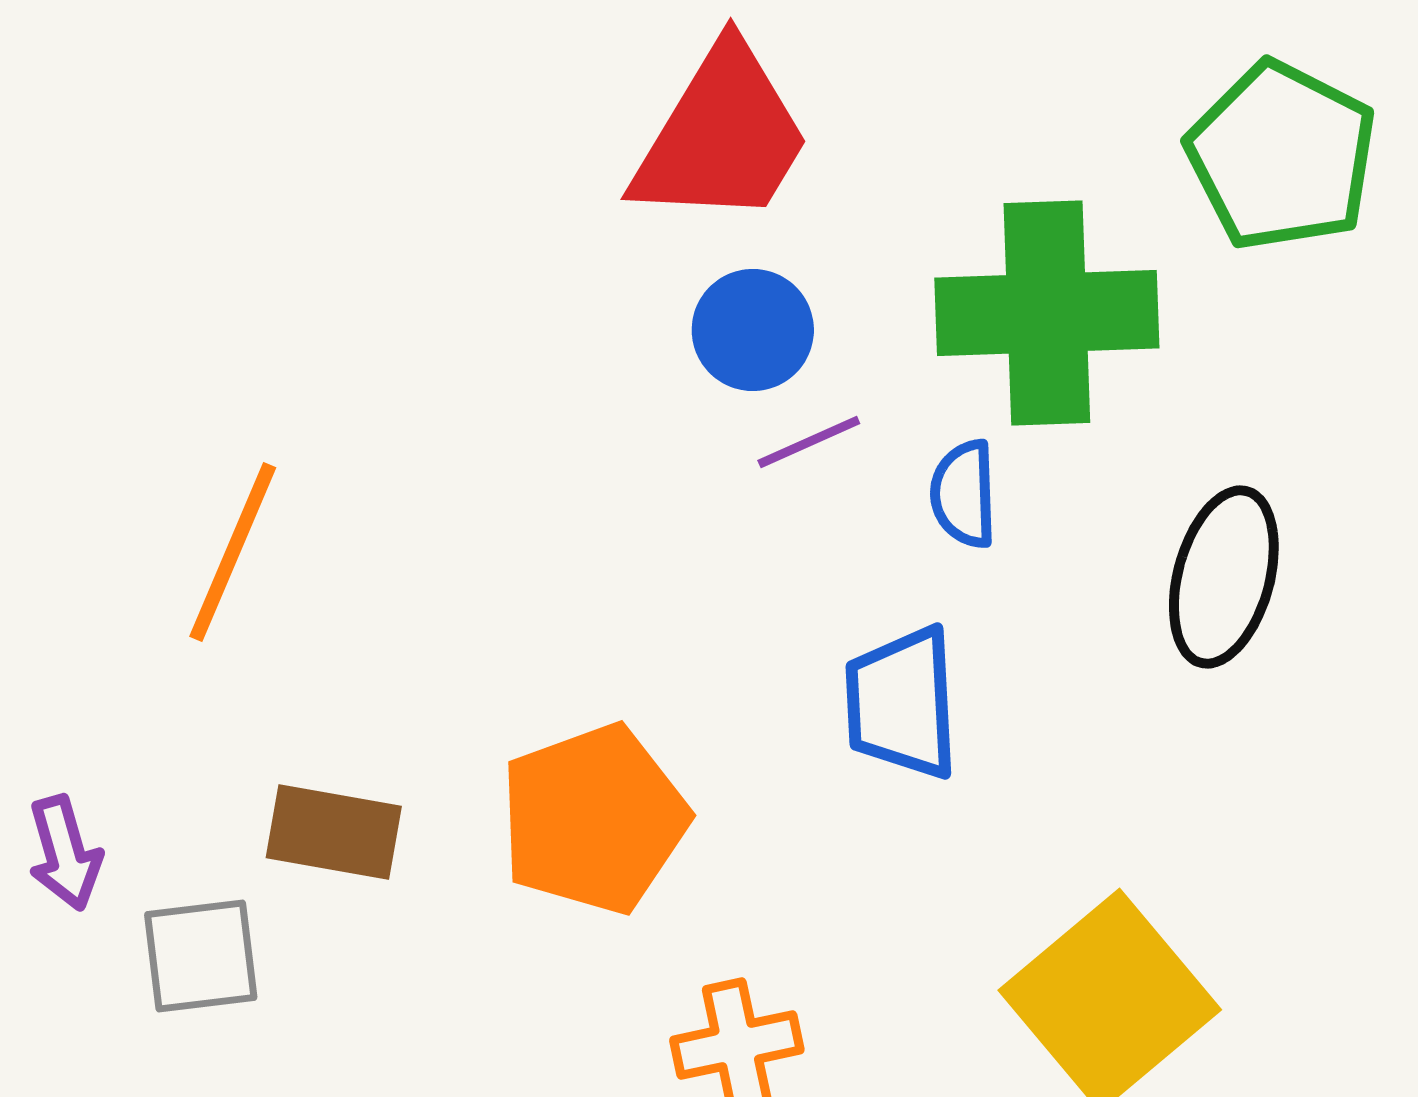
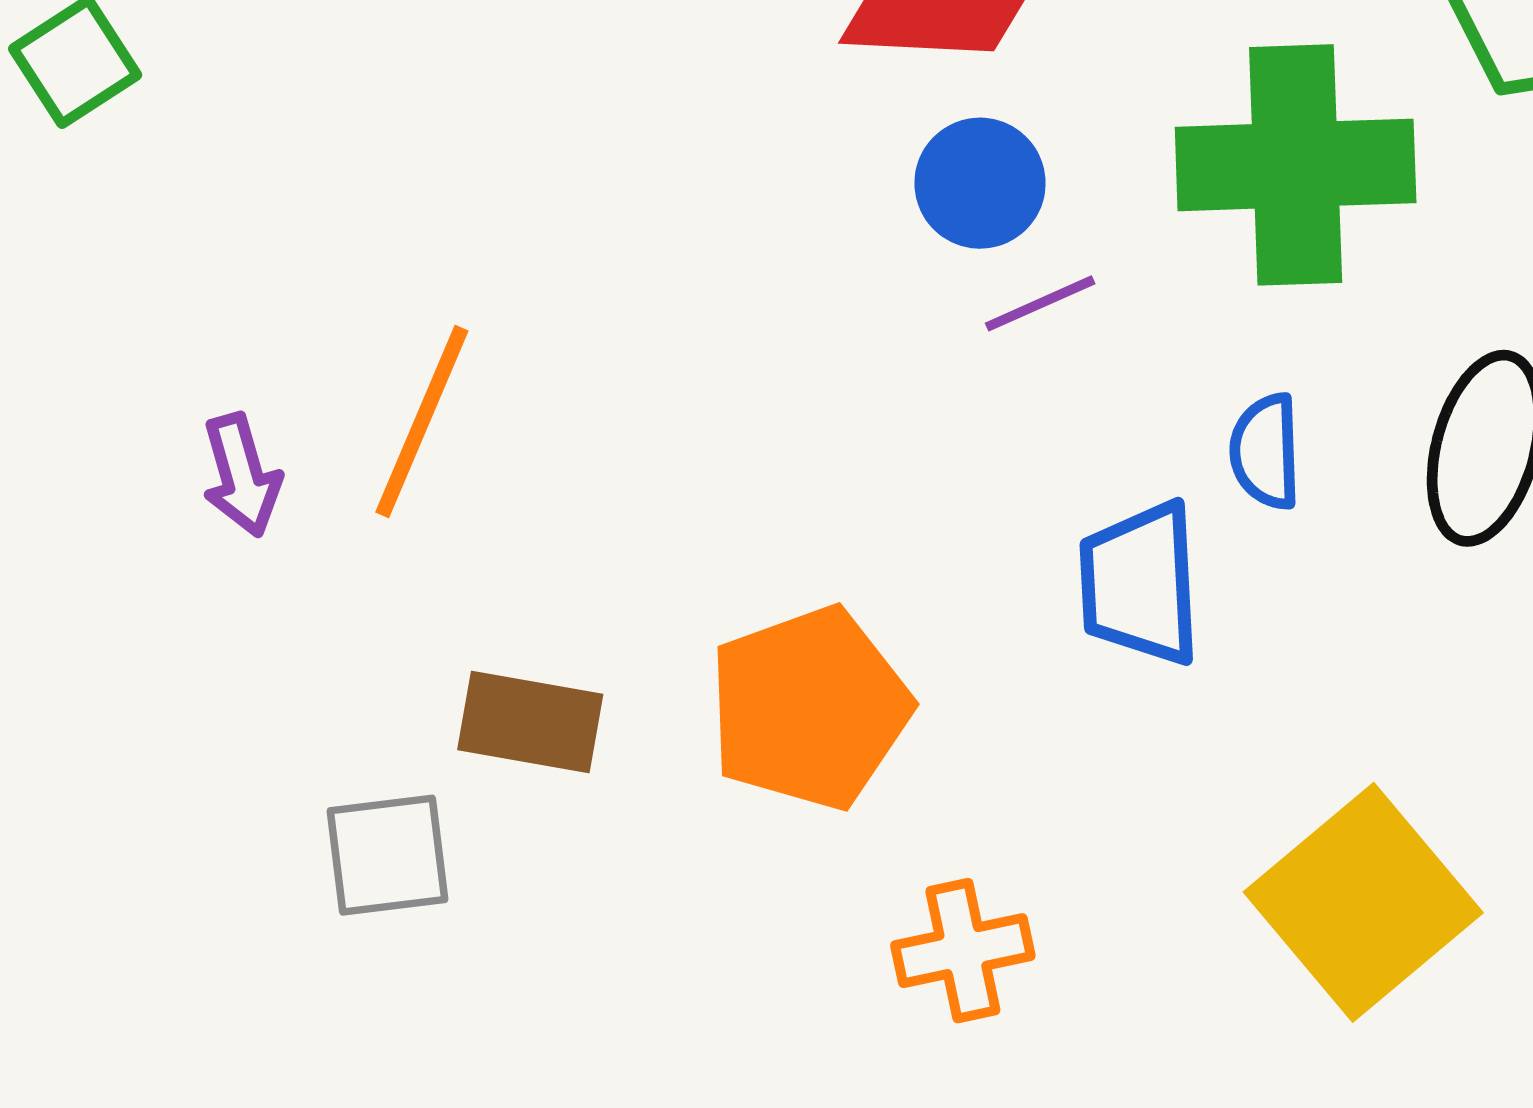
blue semicircle: (964, 494) -> (1266, 452), moved
purple arrow: (65, 853) -> (242, 475), moved

